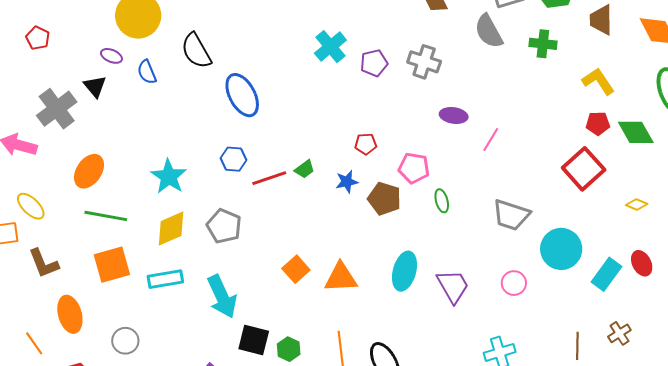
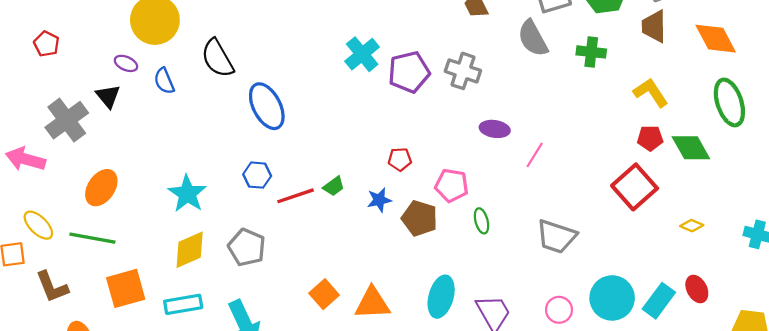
purple pentagon: (374, 63) -> (409, 72), size x1.4
green line: (106, 216) -> (92, 238), moved
cyan circle: (561, 249) -> (612, 298), moved

